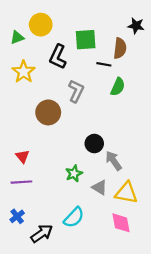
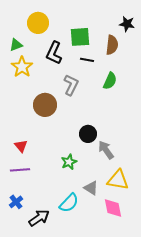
green triangle: (17, 37) -> (16, 45), moved
black line: (104, 64) -> (87, 60), moved
gray triangle: (100, 187) -> (91, 188), moved

